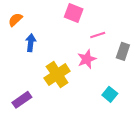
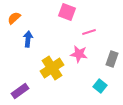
gray rectangle: (123, 51) -> (112, 59), moved
pink star: (87, 59) -> (79, 54), turned 30

